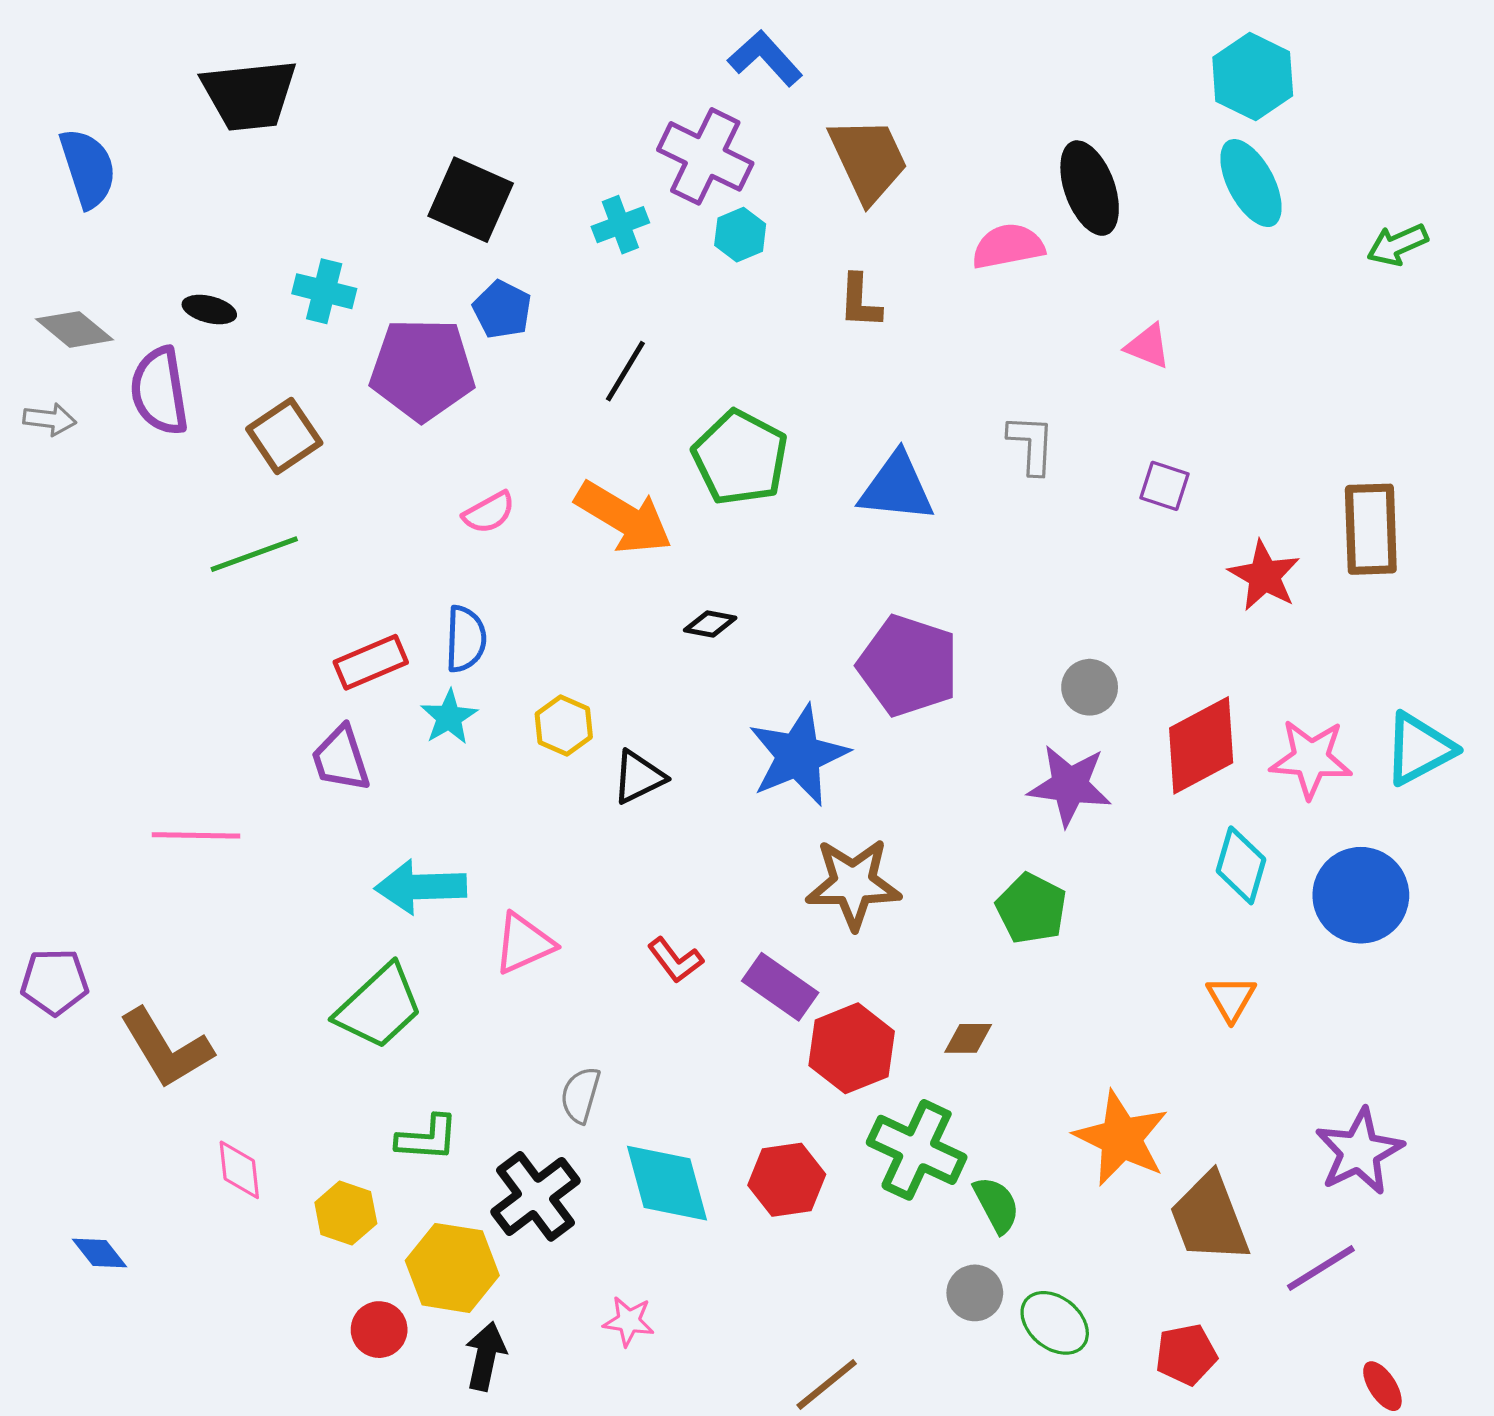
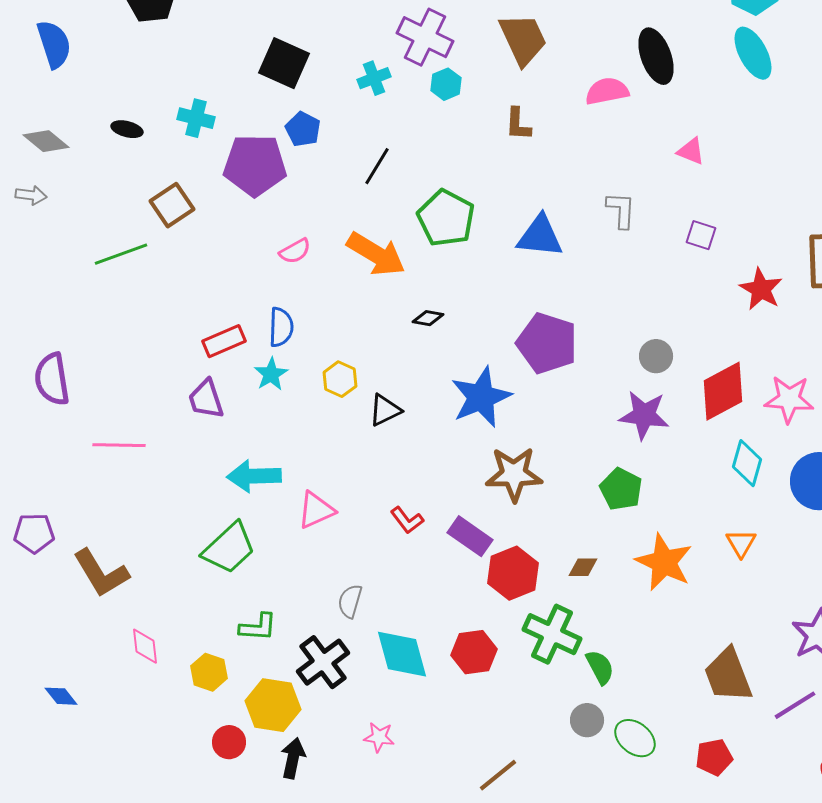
purple semicircle: (159, 391) -> (52, 379), moved
green line: (254, 554) -> (121, 254), moved
orange star: (1121, 1138) -> (664, 562), moved

